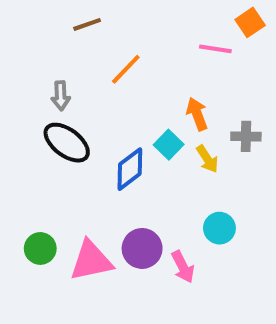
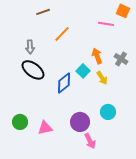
orange square: (250, 22) -> (123, 11), turned -32
gray cross: (246, 136) -> (121, 59), moved, turned 32
purple circle: (142, 248) -> (80, 122), moved
pink triangle: (91, 261) -> (45, 128), size x0.7
pink arrow: (183, 267) -> (90, 141), moved

